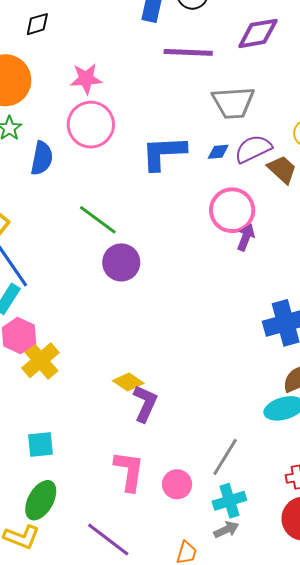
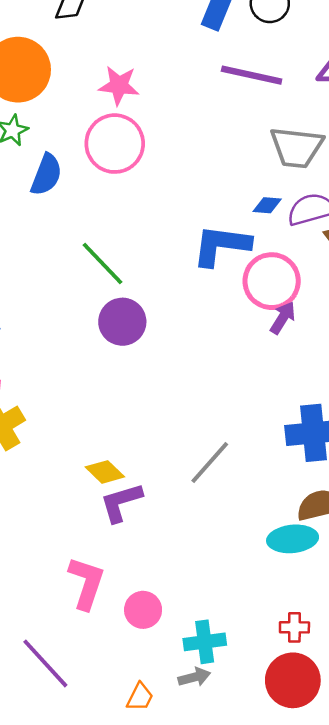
blue L-shape: (164, 153) -> (221, 245), moved
purple L-shape: (145, 403) -> (121, 502), turned -141
gray line: (225, 457) -> (210, 463), moved

